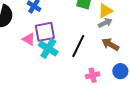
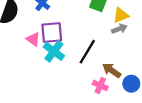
brown arrow: (110, 44) -> (112, 70), moved
pink cross: (93, 75) -> (100, 85), turned 32

